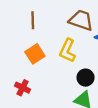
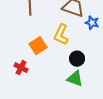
orange square: (35, 54) -> (38, 46), moved

